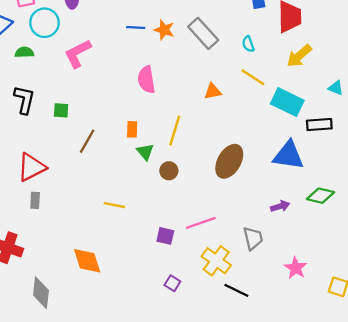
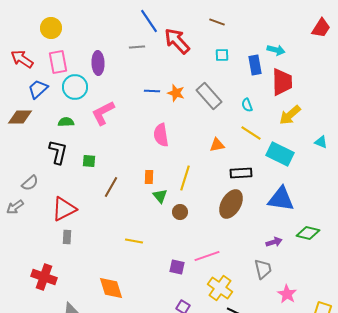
green semicircle: (24, 52) -> (66, 122), moved
black rectangle: (319, 125) -> (241, 173), moved
gray trapezoid: (253, 238) -> (263, 269), moved

